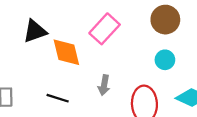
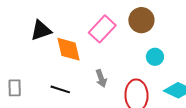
brown circle: (165, 20) -> (141, 20), moved
gray arrow: (104, 85) -> (101, 78), turned -30

